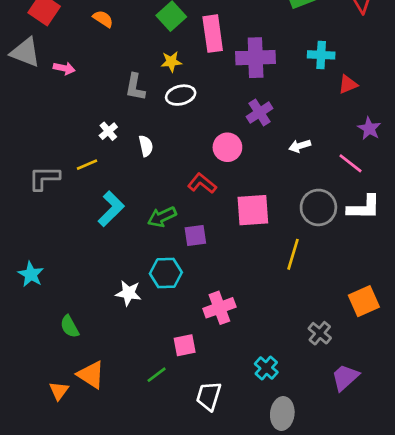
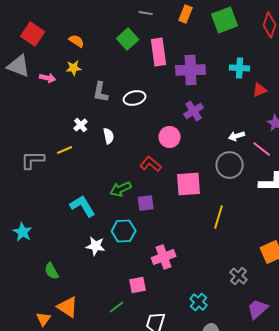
yellow star: (171, 62) -> (74, 68), moved
white arrow: (300, 146) -> (237, 136), moved
gray circle: (318, 207) -> (230, 165), moved
cyan L-shape: (111, 209) -> (83, 206), moved, turned -76

